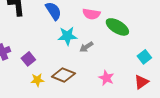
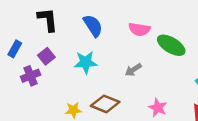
cyan star: (67, 36) -> (86, 62), moved
purple square: (28, 59) -> (46, 56), moved

